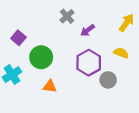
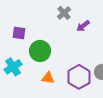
purple square: (18, 38) -> (19, 33), turned -32
purple hexagon: (89, 63) -> (79, 77), moved

